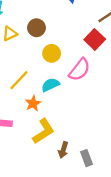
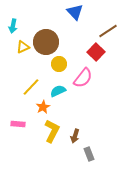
brown circle: (36, 28) -> (46, 42), size x1.6
yellow L-shape: (43, 131) -> (52, 131), turned -30
brown arrow: (63, 150) -> (75, 136), moved

